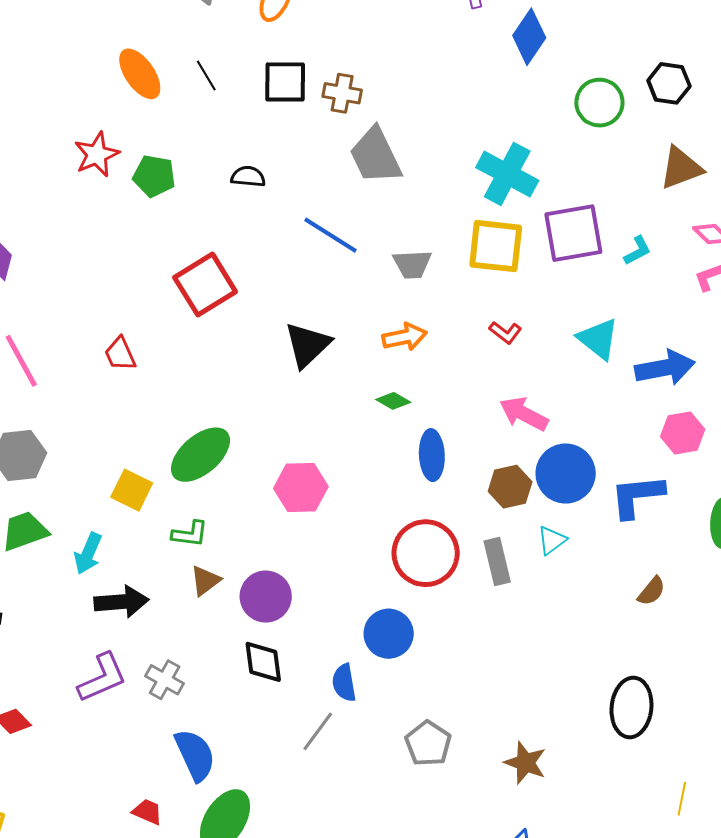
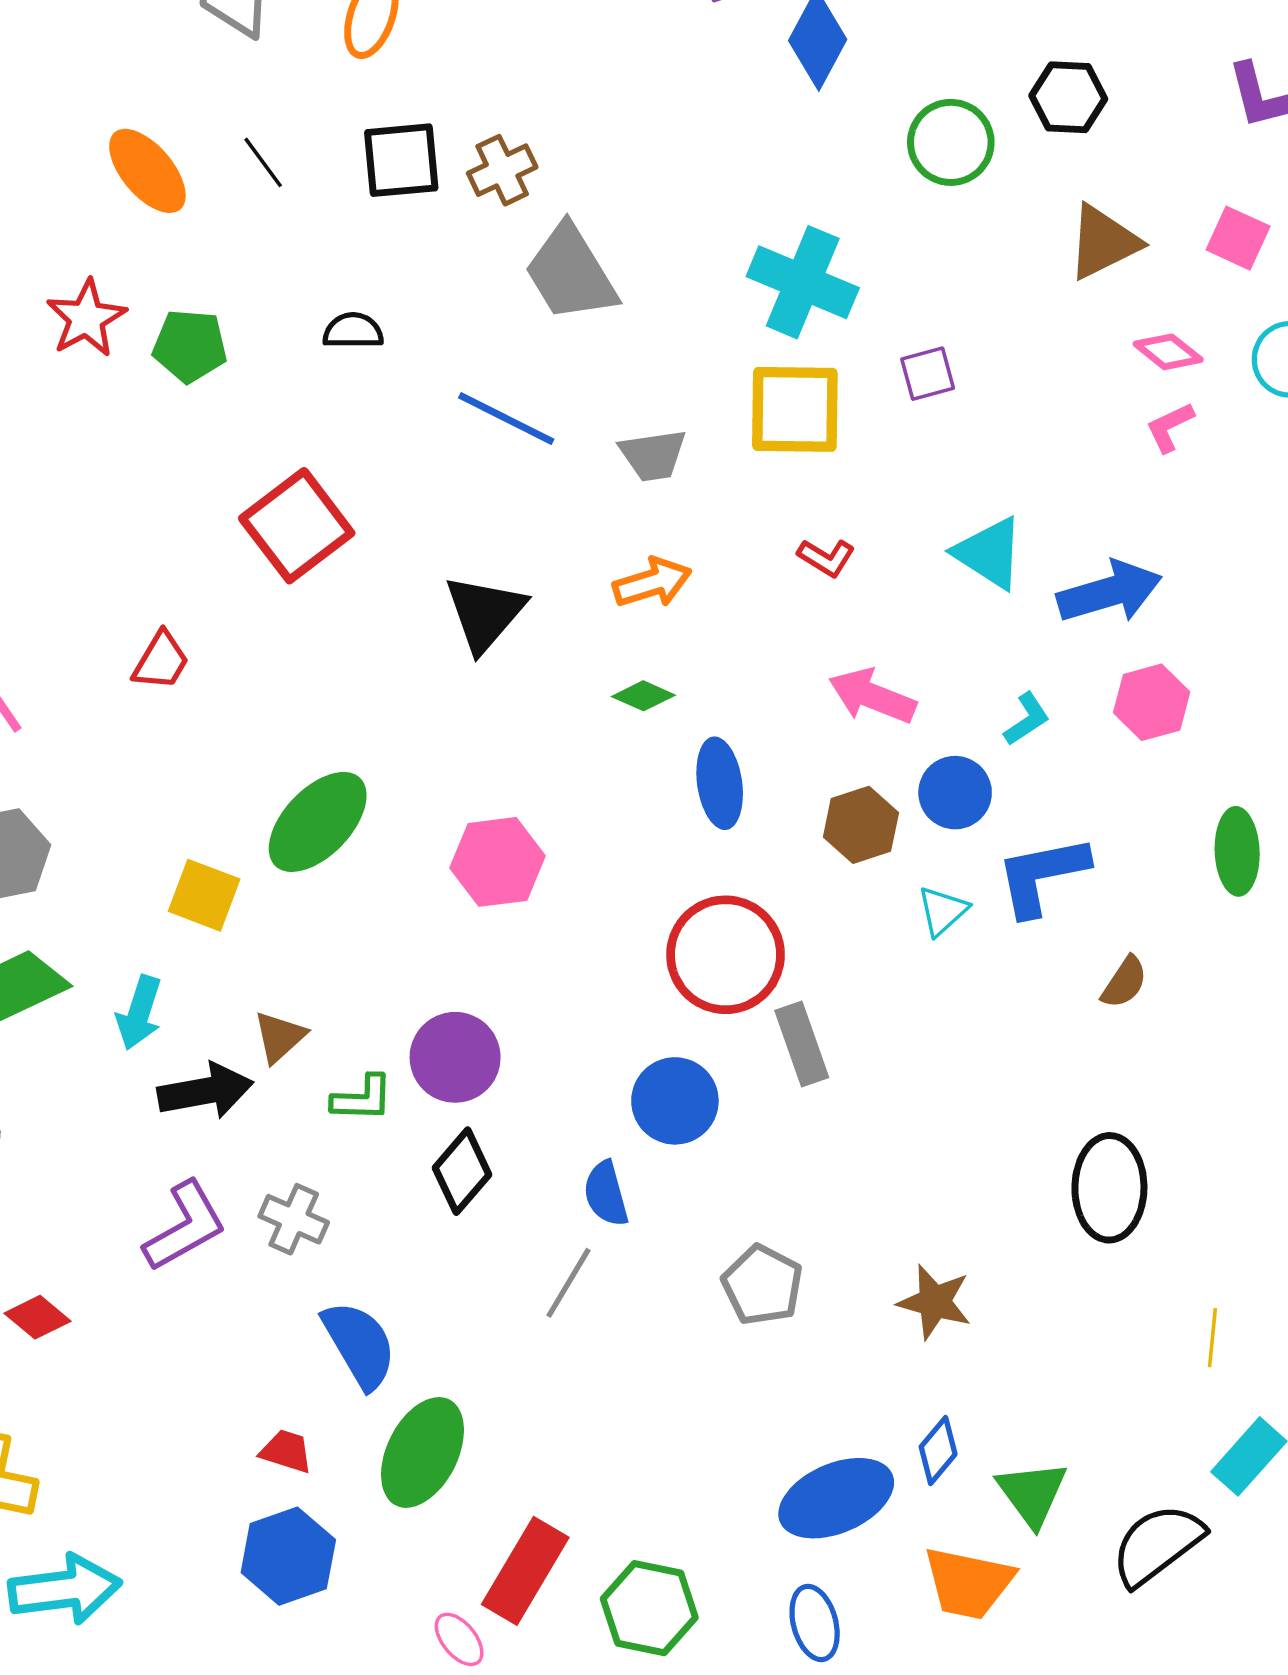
brown cross: (342, 93) -> (502, 170), turned -30
purple square: (573, 233) -> (928, 374), size x0.5
cyan L-shape: (638, 251) -> (1027, 719), moved
red trapezoid: (120, 354) -> (161, 661), turned -120
blue circle: (566, 474) -> (955, 793), size x0.7
blue L-shape: (637, 496) -> (1042, 875), moved
green L-shape: (190, 534) -> (362, 1098), moved
gray rectangle: (497, 562) -> (802, 1044), moved
brown triangle: (205, 581) -> (280, 1037), moved
black diamond: (263, 662) -> (462, 1171), turned 54

